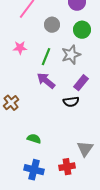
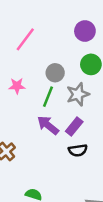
gray circle: (52, 25) -> (55, 73), moved
purple rectangle: (81, 83) -> (74, 126), moved

